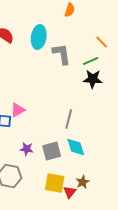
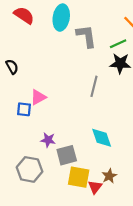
gray line: (69, 119) -> (94, 86), moved
gray square: (52, 151) -> (67, 155), moved

